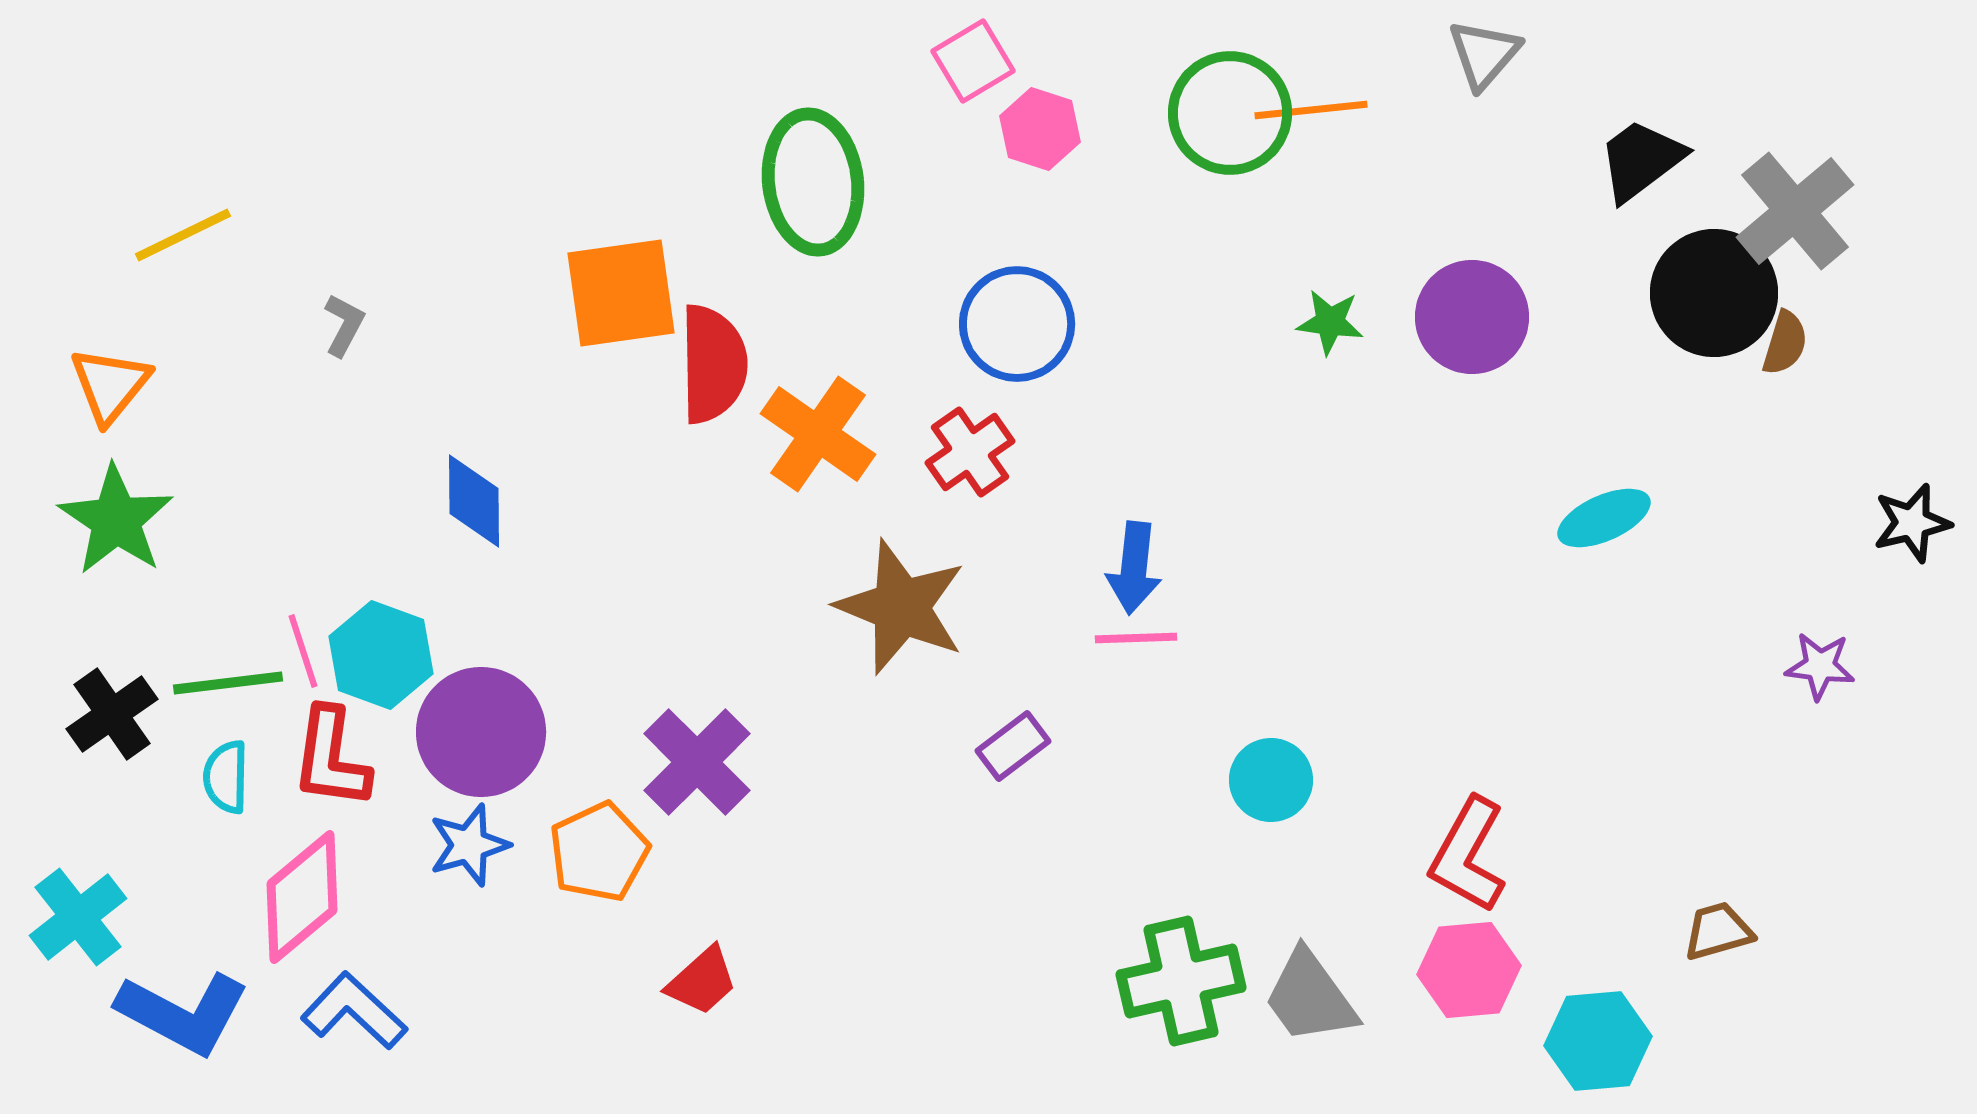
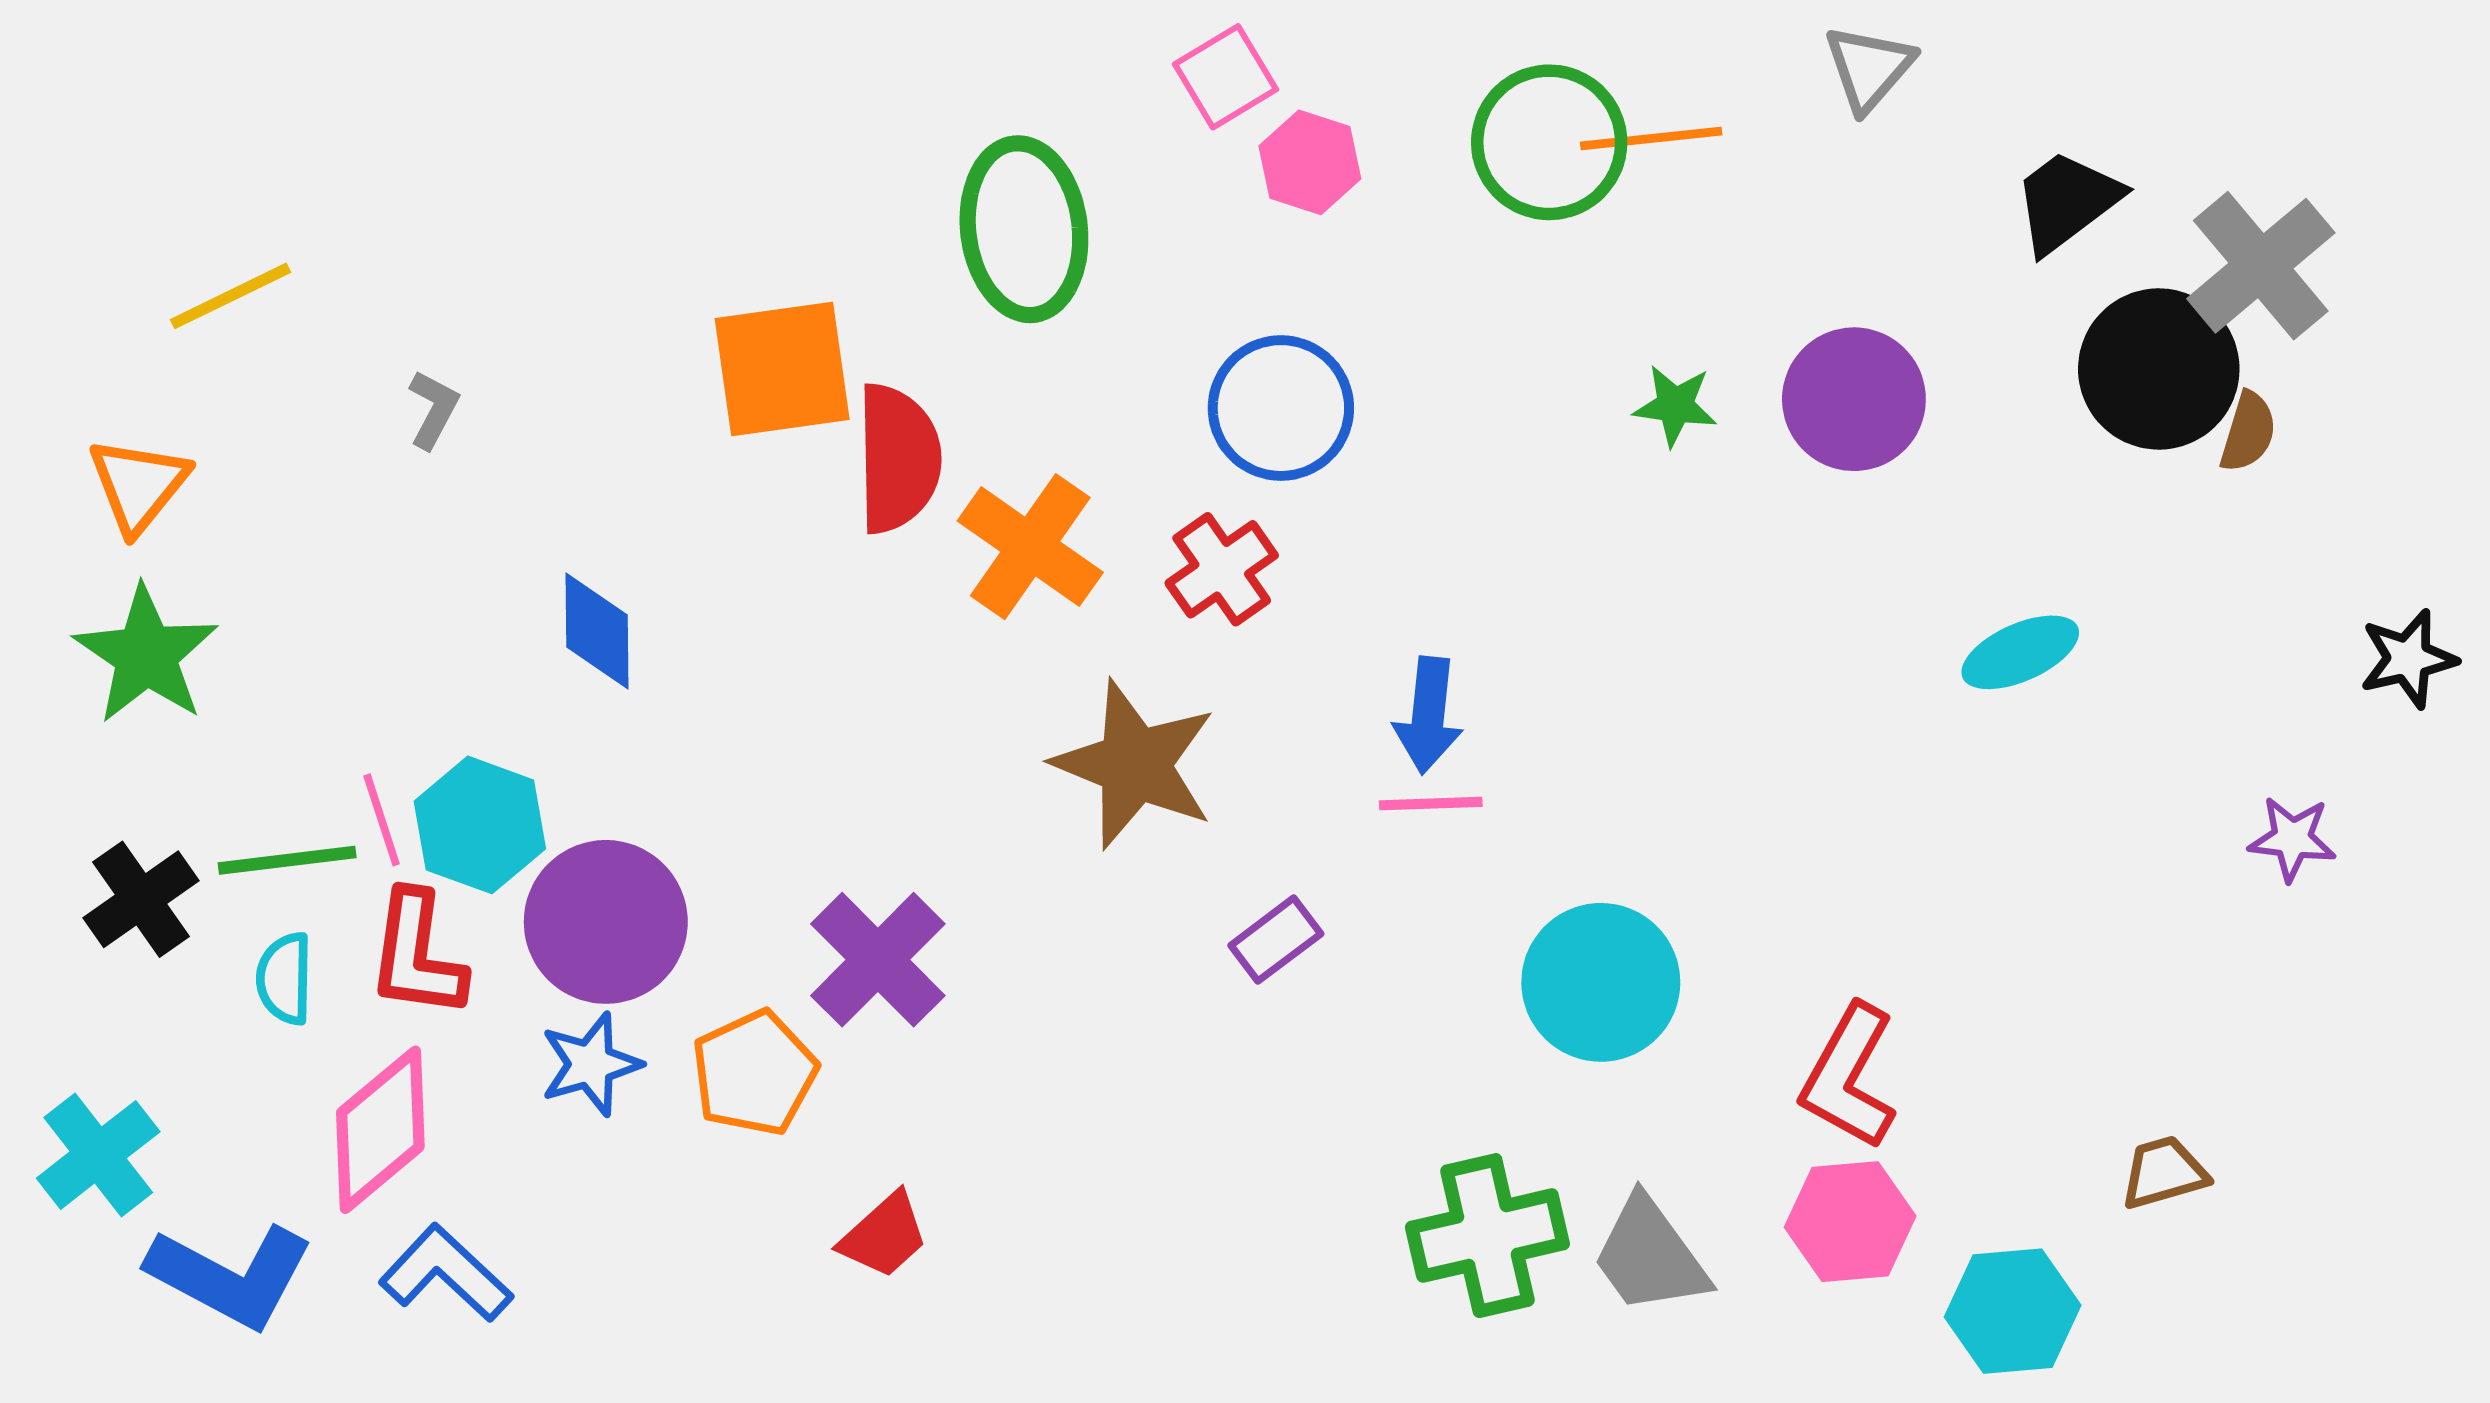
cyan circle: (1271, 780) -> (1601, 982), size x1.5

